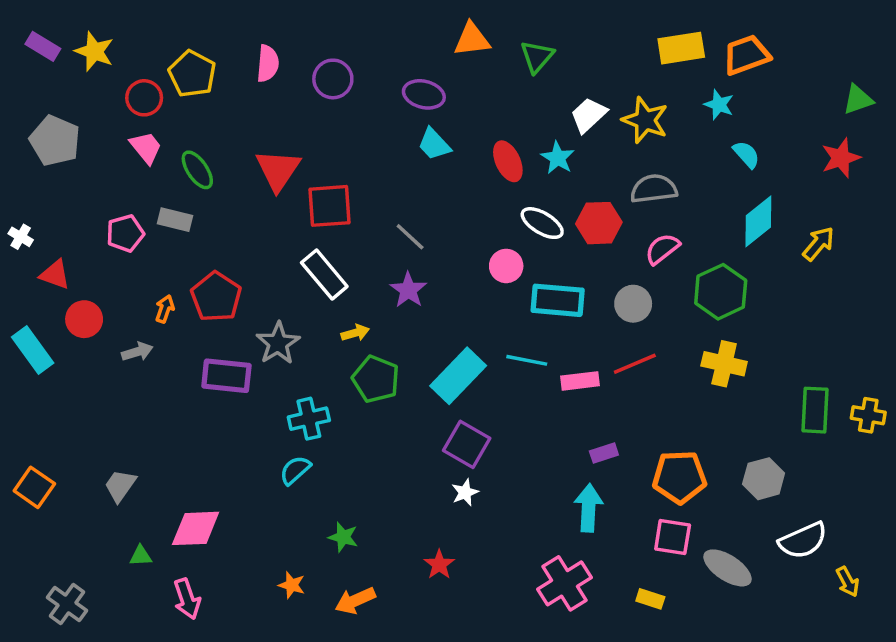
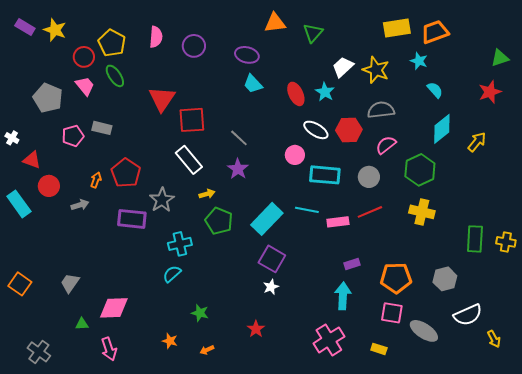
gray pentagon: (55, 141) -> (48, 98), moved
green ellipse: (197, 170) -> (115, 76), moved
orange arrow: (355, 601) -> (207, 350), size x0.6

